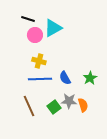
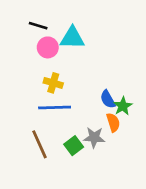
cyan triangle: (53, 28) -> (72, 38), turned 30
blue semicircle: (65, 78) -> (108, 99), moved
orange semicircle: (83, 105) -> (113, 122), moved

